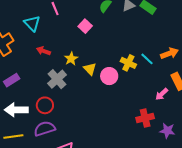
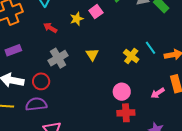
yellow star: (71, 59) -> (77, 19), moved
cyan line: (147, 59) -> (151, 48), moved
pink circle: (109, 76) -> (122, 92), moved
red cross: (145, 118) -> (126, 113), moved

